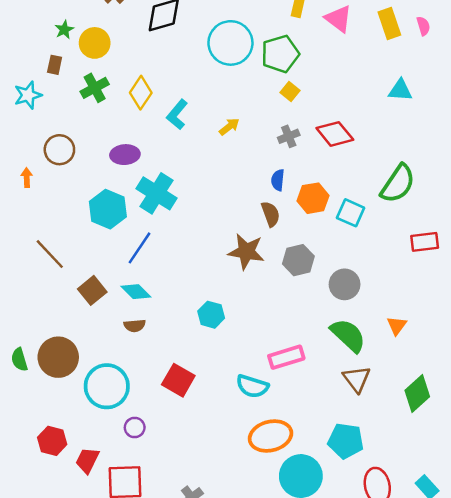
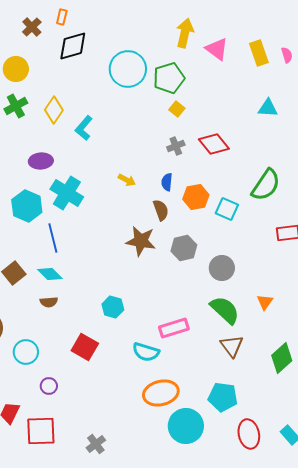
yellow arrow: (229, 127) -> (127, 180), moved, turned 66
blue line: (140, 248) -> (53, 238), turned -48
cyan hexagon: (211, 315) -> (113, 307), moved
cyan circle: (107, 386) -> (26, 352), size x0.7

